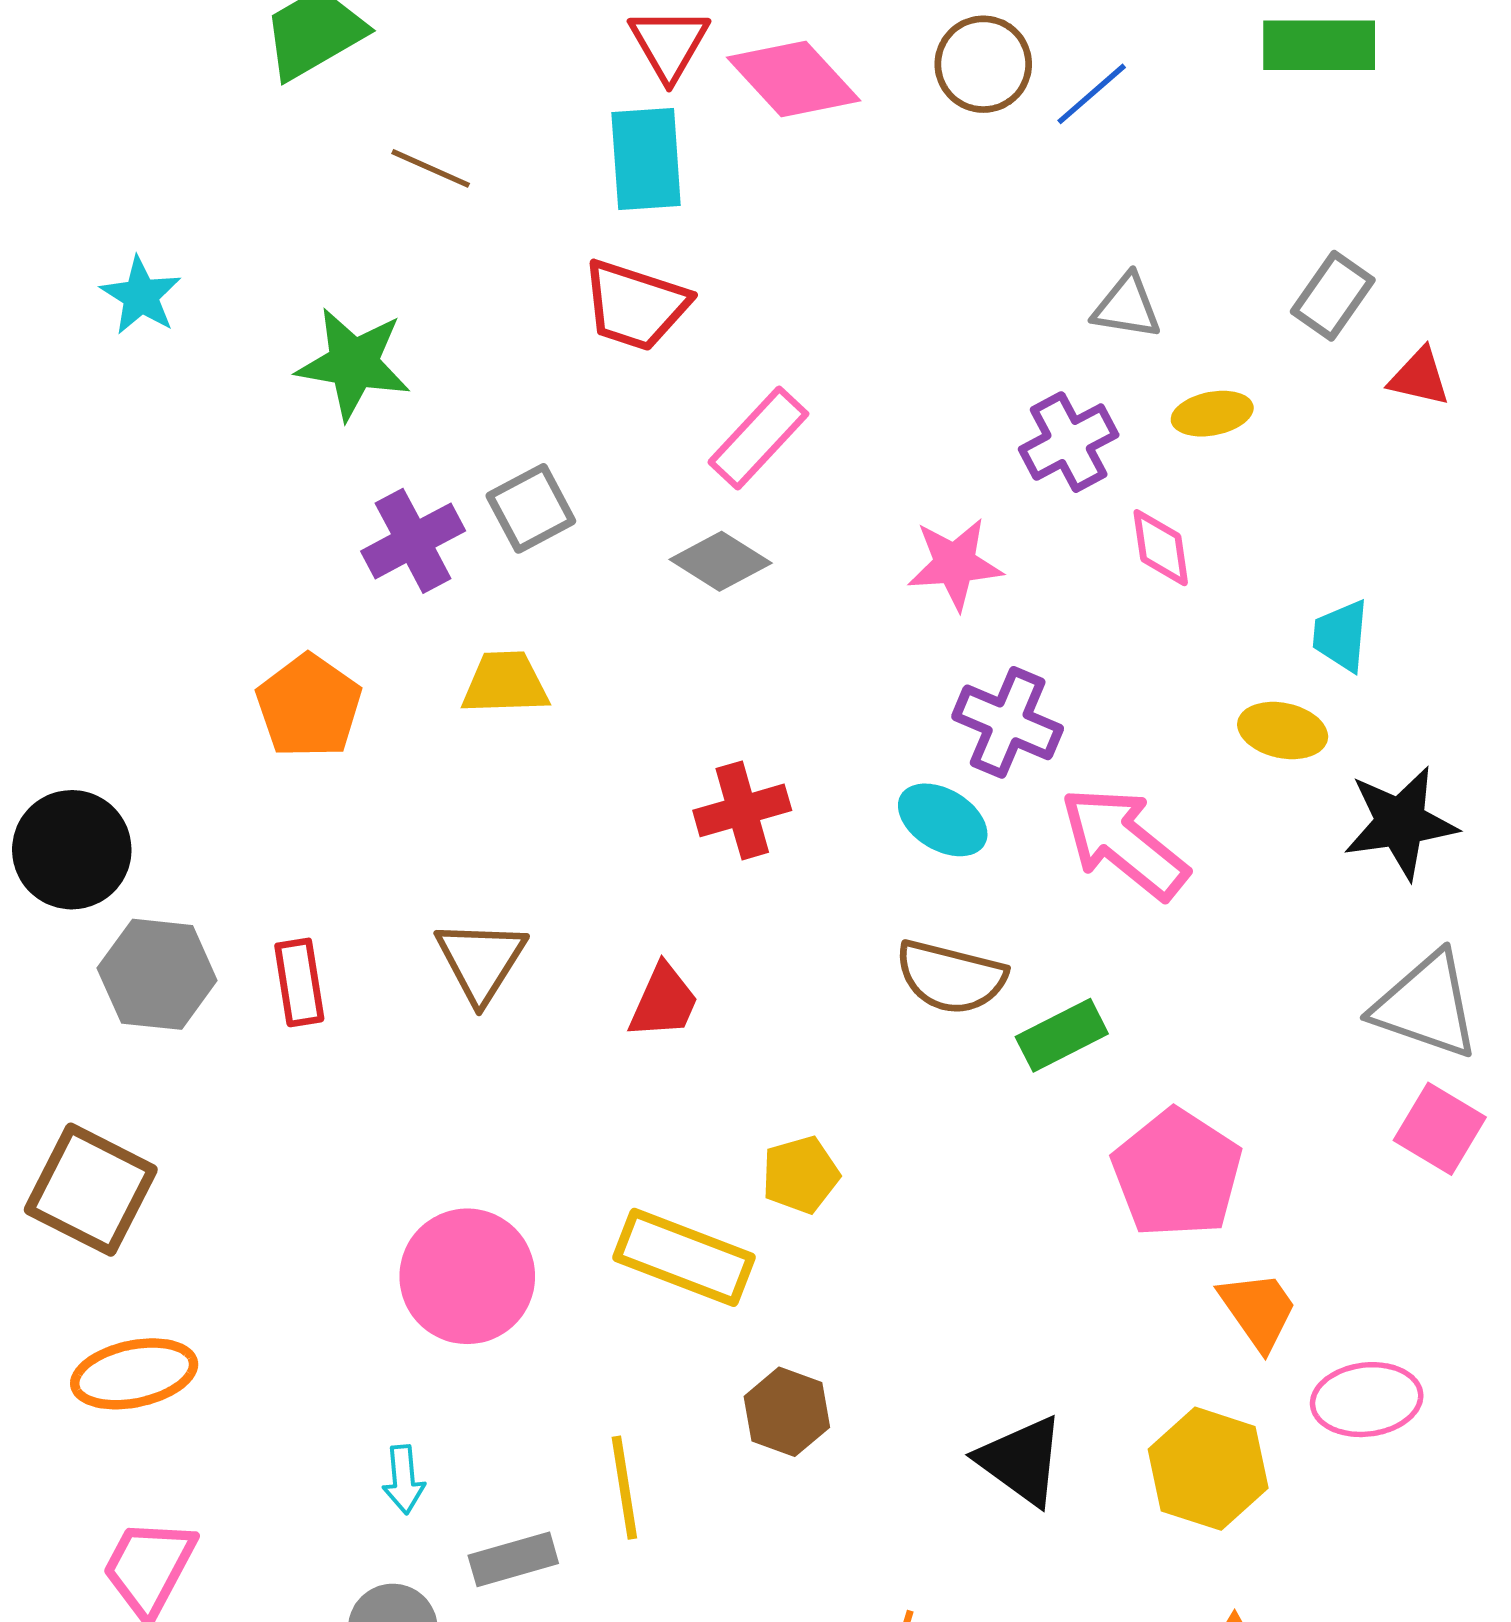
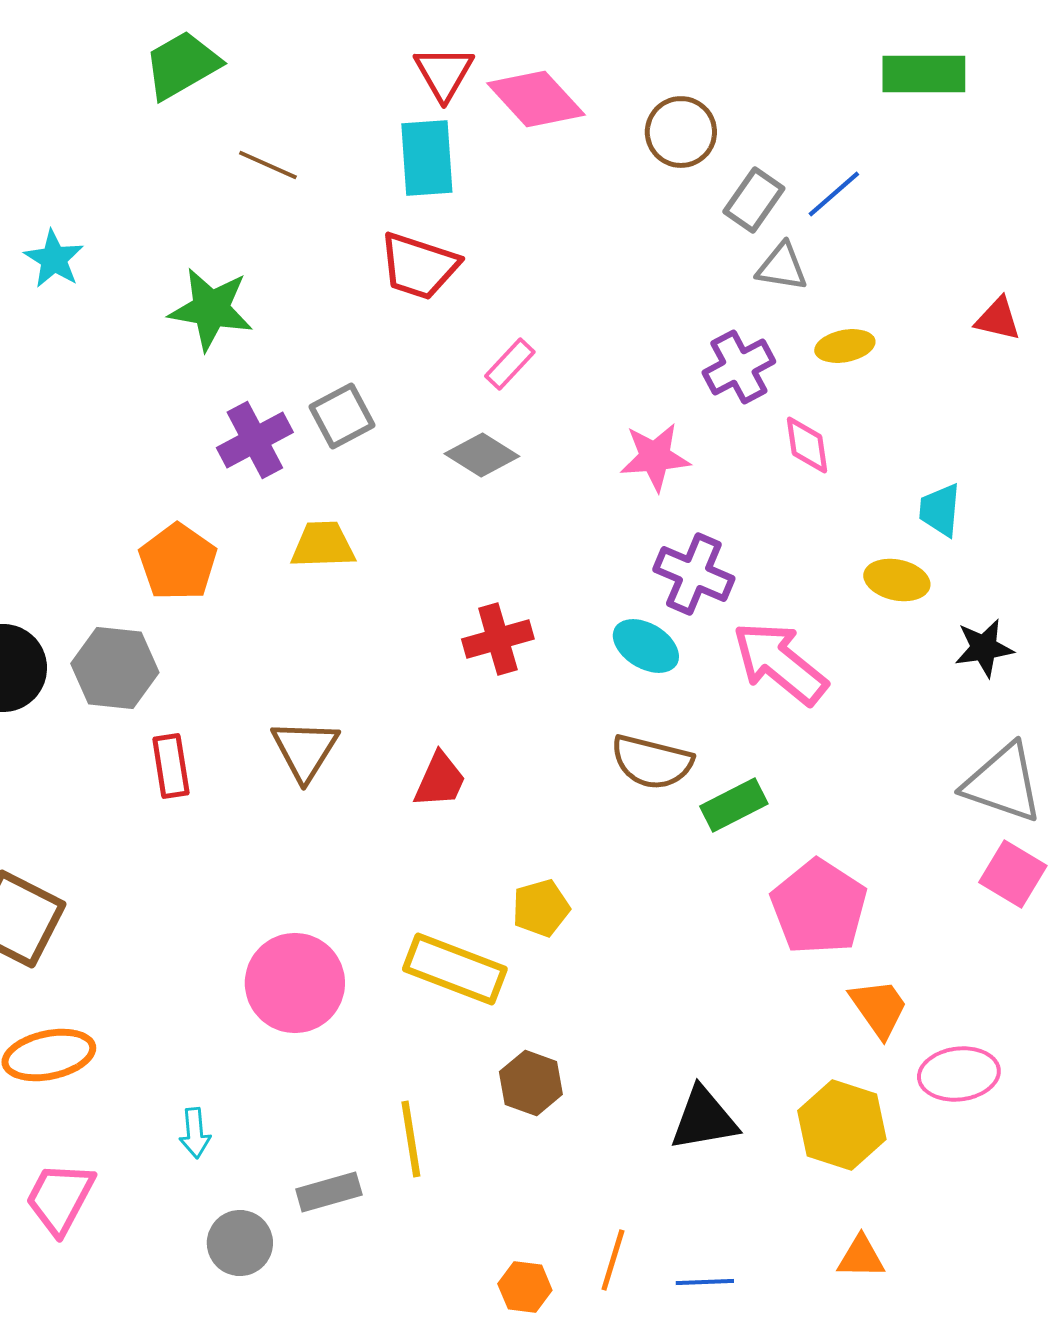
brown circle: (983, 64) -> (681, 132), moved
blue line: (1092, 94) -> (834, 194), moved
gray rectangle: (1333, 296) -> (754, 200), moved
pink rectangle: (758, 438) -> (510, 364), size x0.7
black star: (1400, 823) -> (984, 648), size x0.7
gray hexagon: (157, 974) -> (115, 668), moved
black triangle: (1021, 1461) -> (704, 1119), turned -46
cyan arrow: (404, 1480) -> (195, 1133), moved

